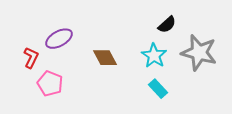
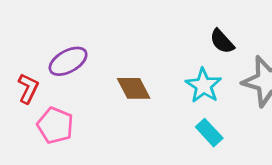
black semicircle: (167, 25) -> (222, 41), turned 90

